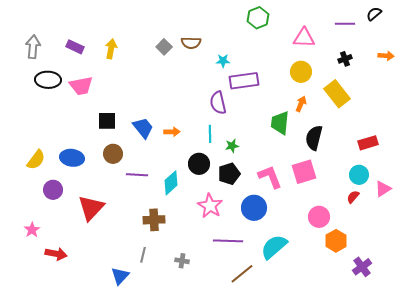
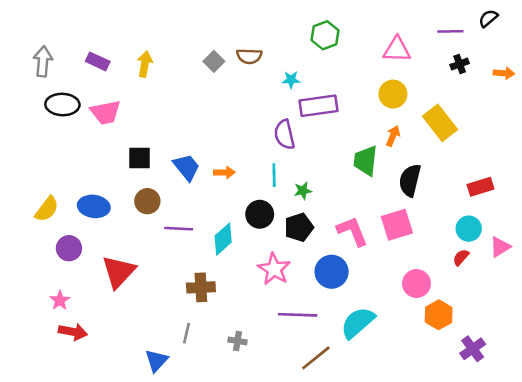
green hexagon: (258, 18) -> (325, 35), moved
black cross: (345, 59) -> (460, 64), moved
pink star: (32, 230) -> (60, 300), moved

